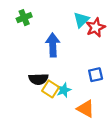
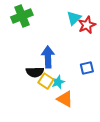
green cross: (24, 18) -> (22, 16), size x1.5
blue arrow: (53, 45) -> (48, 57), moved
orange triangle: (86, 109) -> (65, 99), moved

